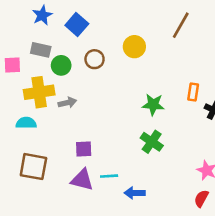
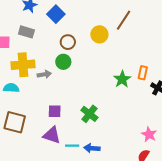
brown line: (181, 25) -> (124, 20), moved
green circle: (61, 65) -> (63, 62), moved
green star: (153, 105) -> (122, 79), moved, turned 30
green cross: (152, 142) -> (89, 114), moved
cyan line: (109, 176) -> (72, 146), moved

